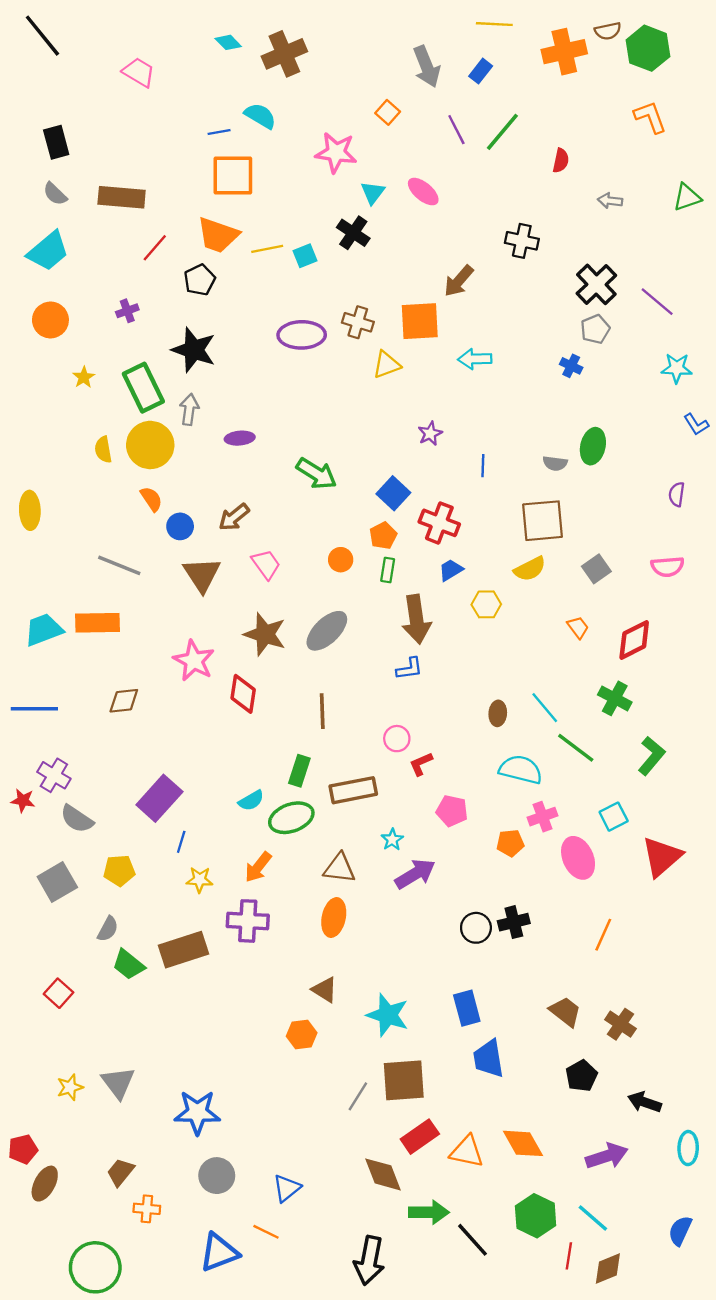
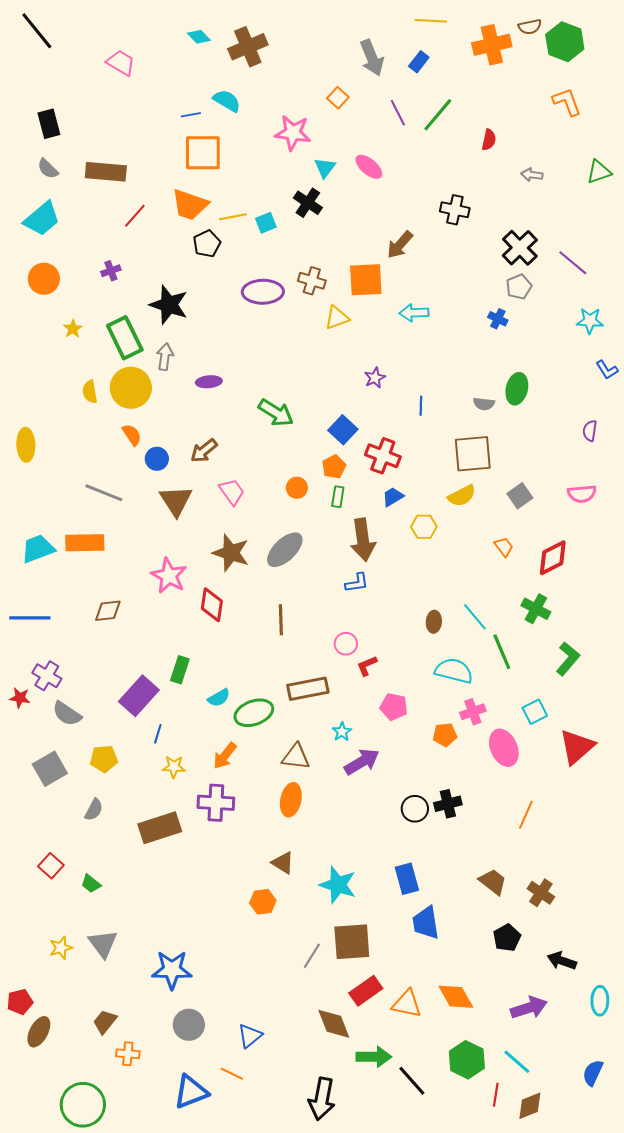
black pentagon: (200, 280) -> (207, 244), moved
green line: (576, 748) -> (502, 652), turned 30
green rectangle: (299, 771) -> (180, 670), moved
green trapezoid: (128, 965) -> (91, 884), moved, size x0.7

